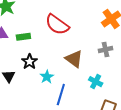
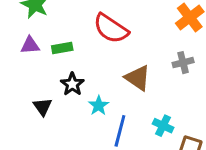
cyan cross: (96, 82) -> (163, 126), moved

